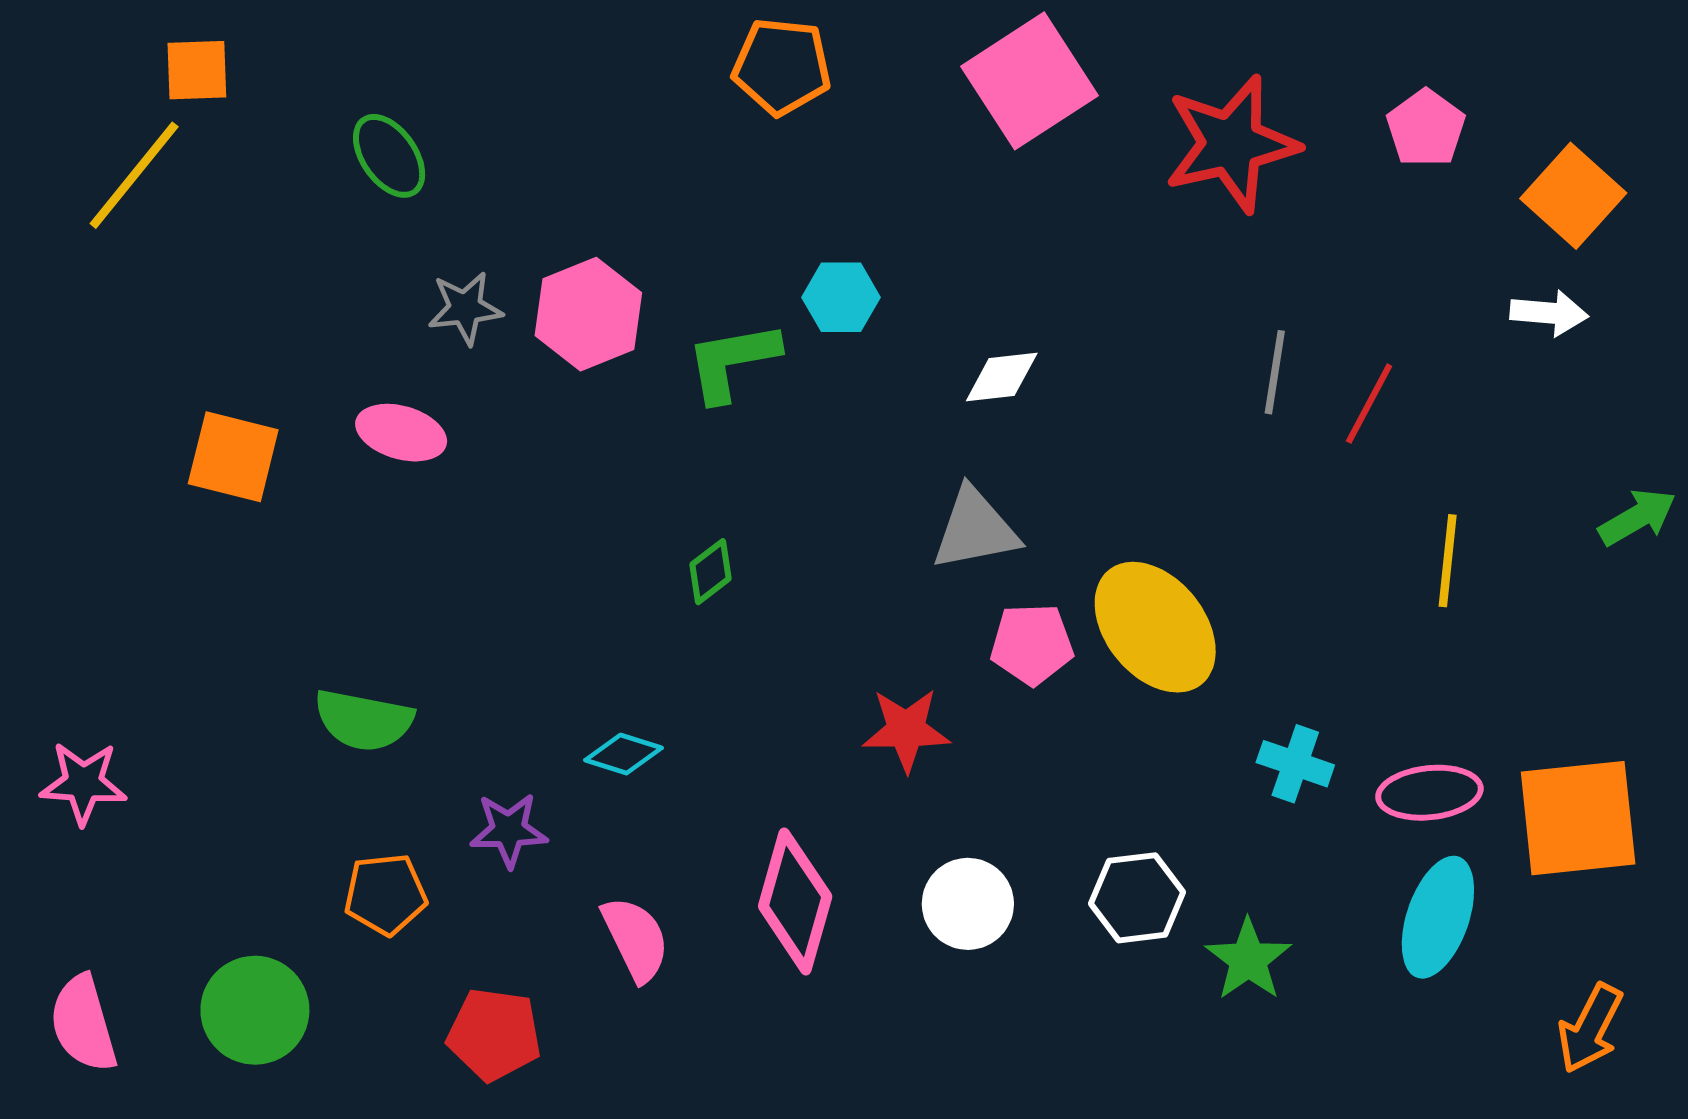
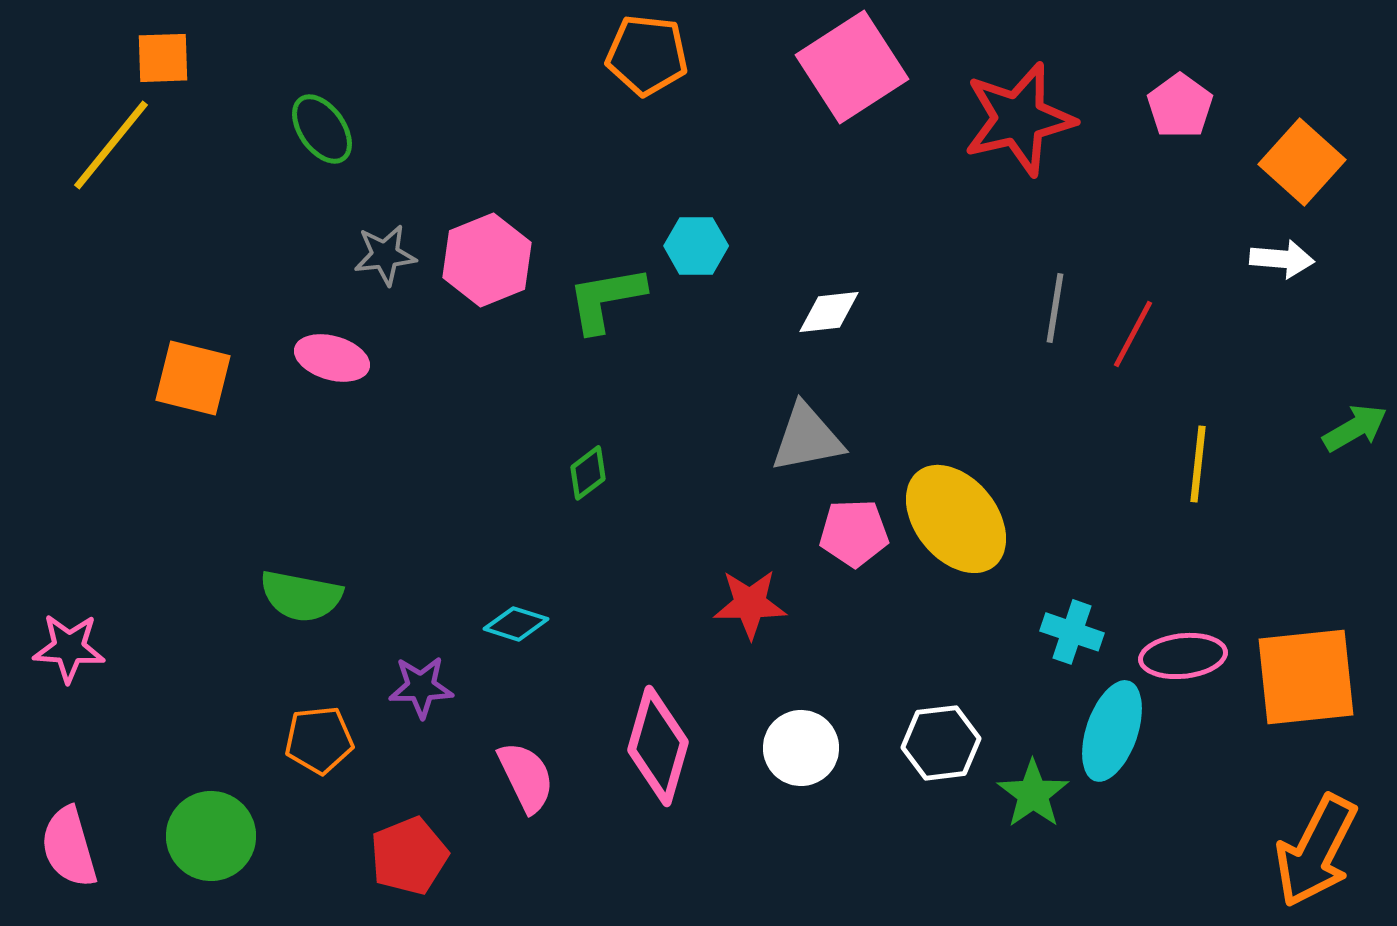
cyan ellipse: (1438, 917) -> (1112, 731), moved
orange arrow: (1590, 1028) -> (1316, 851), size x1.5
red pentagon: (494, 1034) -> (409, 856), turned -30

